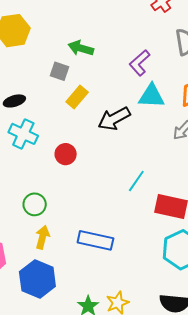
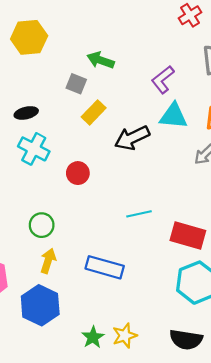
cyan line: (136, 181) -> (139, 214), moved, turned 40

